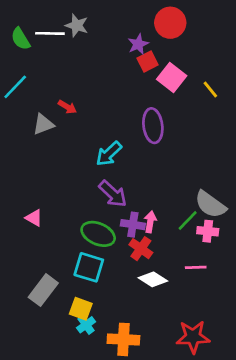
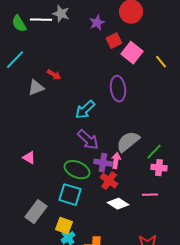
purple star: (138, 44) -> (97, 23), moved
gray semicircle: (210, 204) -> (128, 142), moved, turned 105
green line: (188, 221) -> (154, 152), moved

